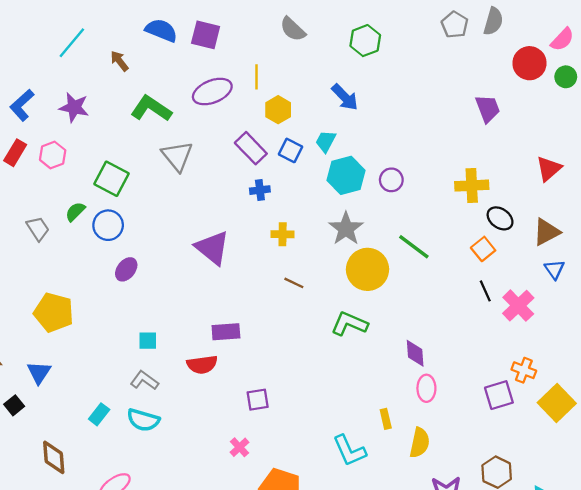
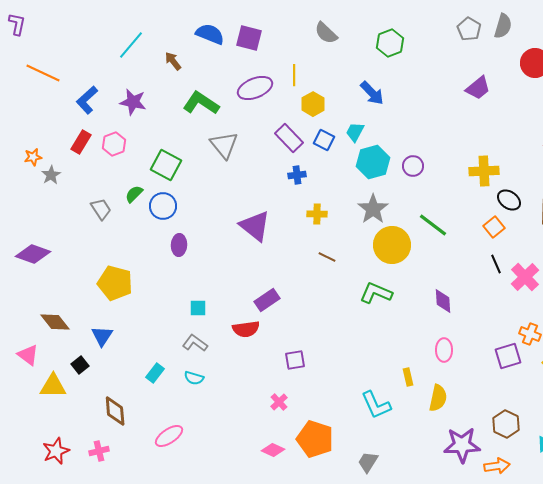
purple trapezoid: (488, 109) -> (478, 88), moved, turned 72
purple ellipse: (126, 269) -> (179, 245), turned -35
purple rectangle: (226, 332) -> (267, 300), turned -30
purple diamond: (415, 353) -> (443, 301), moved
cyan semicircle: (143, 420) -> (194, 378), size x0.7

